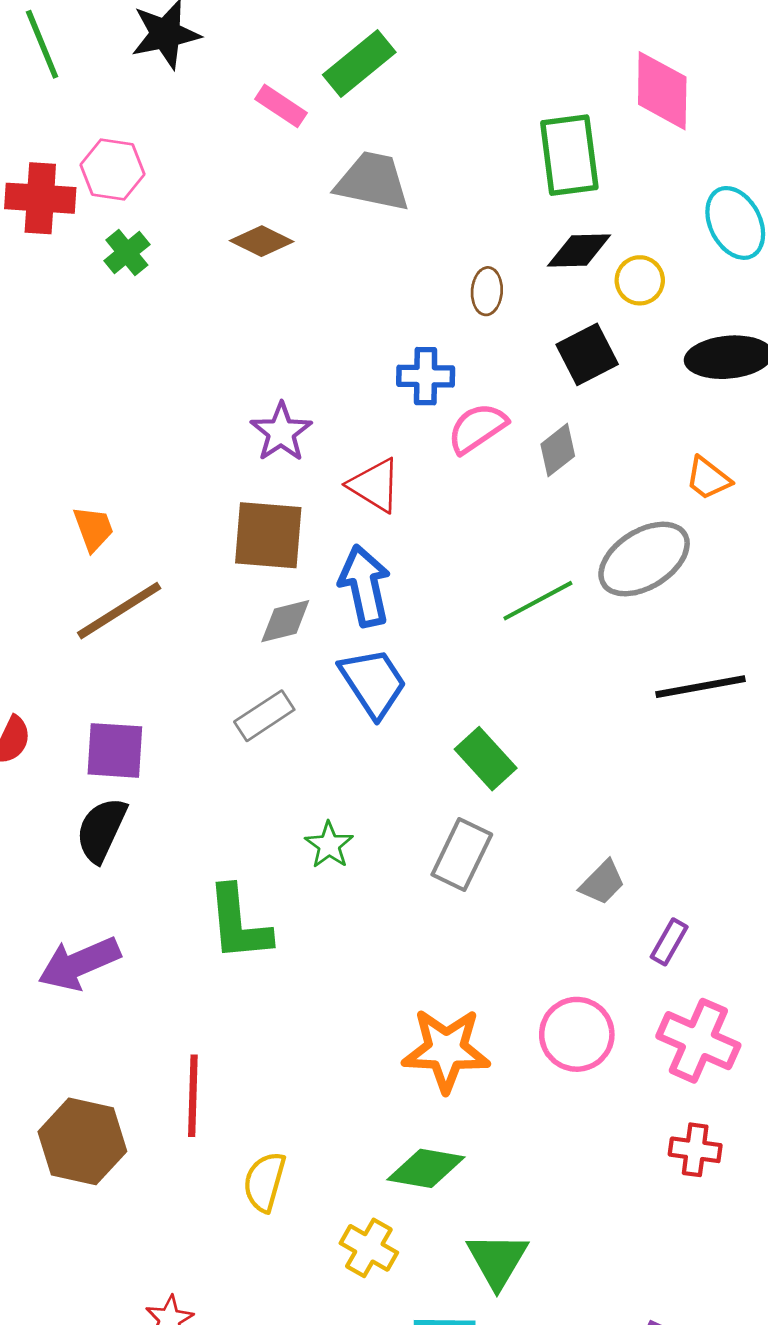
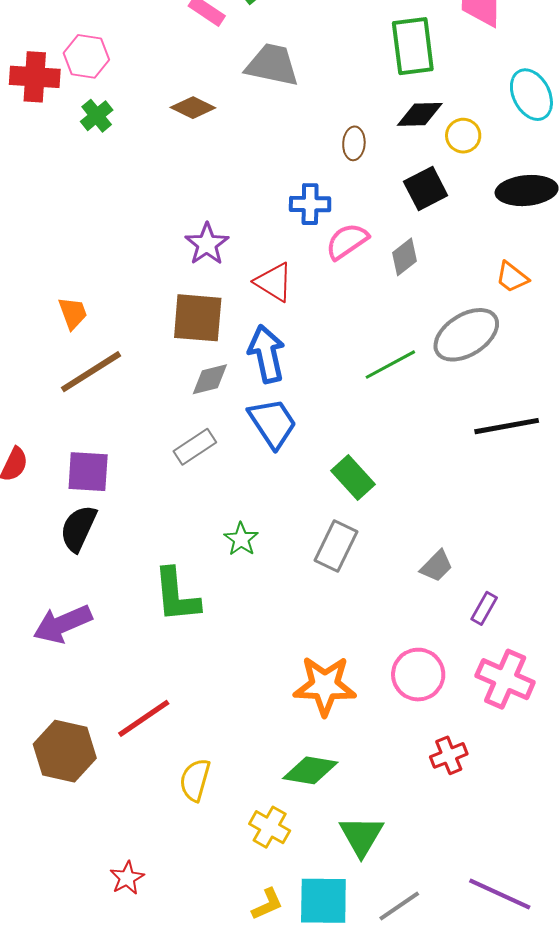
red line: (193, 1096) -> (144, 718), turned 54
red cross: (695, 1150) -> (449, 755), moved, turned -30

